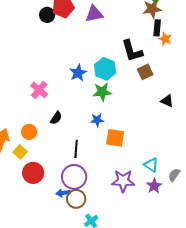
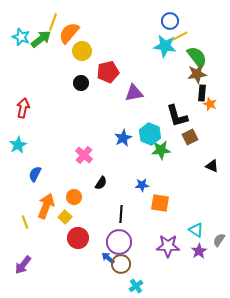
purple triangle: (94, 14) -> (134, 93), moved
black circle: (47, 15) -> (81, 83), moved
green star: (102, 92) -> (161, 150), moved
blue arrow: (63, 193) -> (108, 258), turned 48

